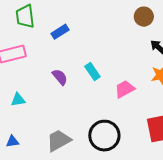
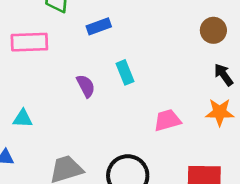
cyan rectangle: (92, 71) -> (125, 72), moved
cyan triangle: (18, 100) -> (23, 119), moved

